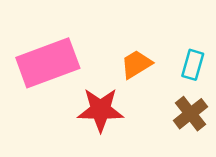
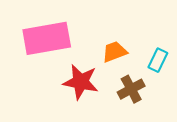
brown cross: (190, 114) -> (131, 89), moved

